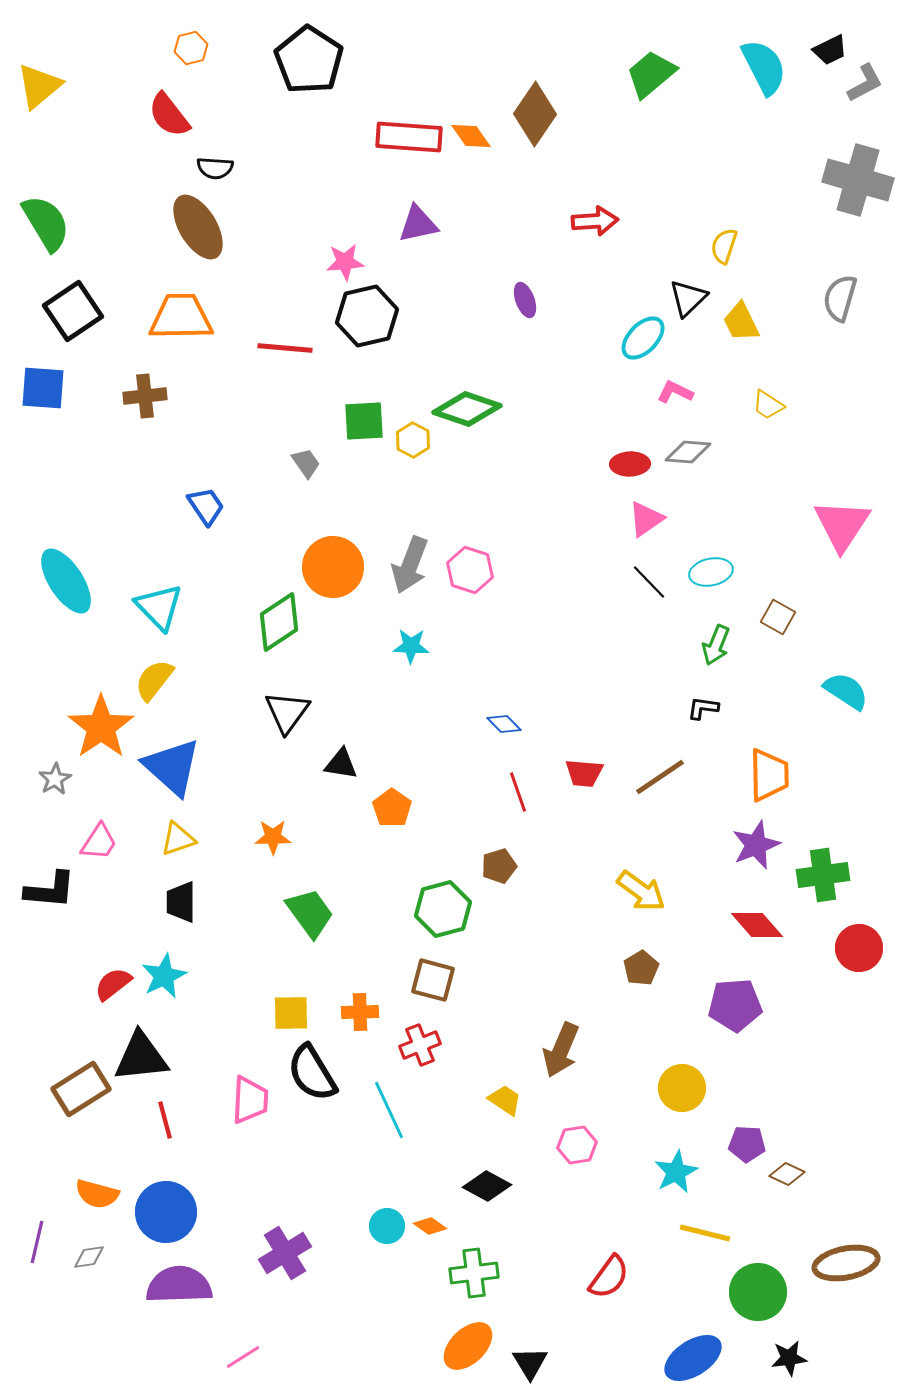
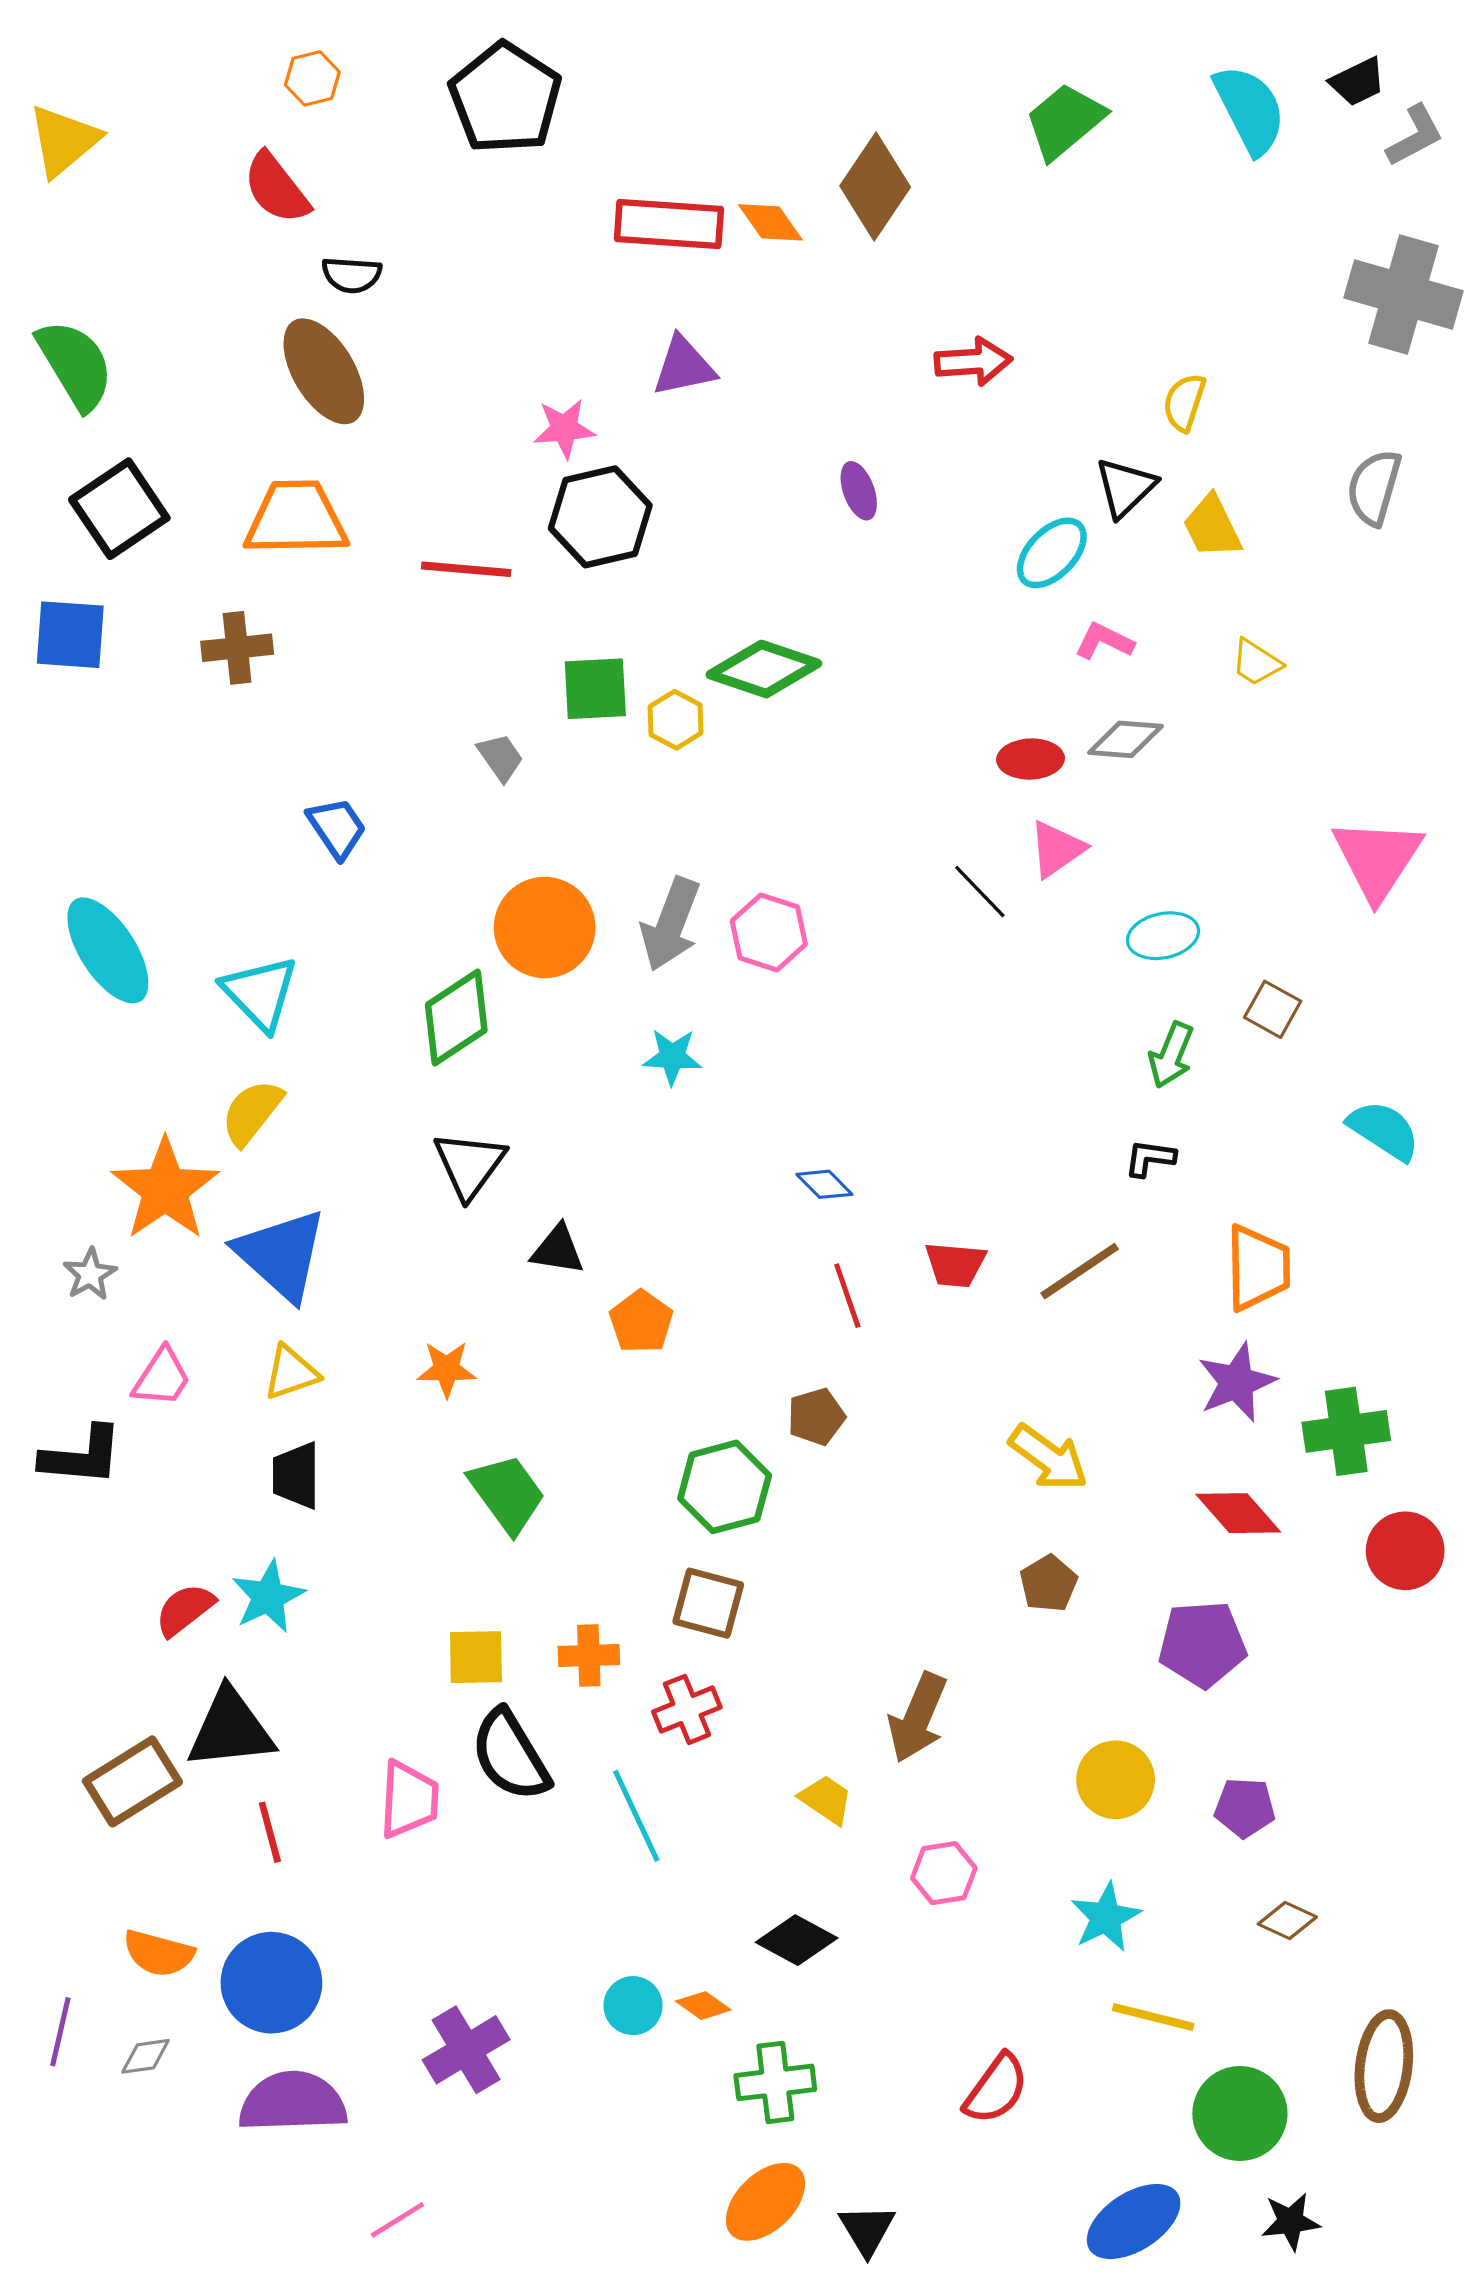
black line: (649, 582) -> (980, 892), moved
purple pentagon: (747, 1144) -> (1245, 1808), moved
brown ellipse: (846, 1263) -> (1384, 2066), turned -72

